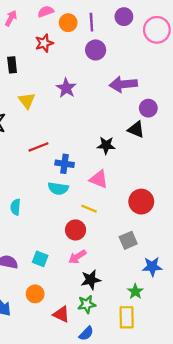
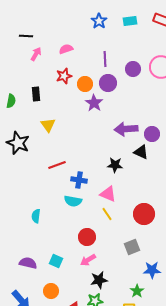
purple circle: (124, 17) -> (133, 69), moved
orange circle: (68, 23) -> (85, 84), moved
purple arrow: (123, 84) -> (126, 129), moved
purple star: (66, 88) -> (94, 103), moved
yellow line: (89, 209) -> (107, 214), moved, turned 32

